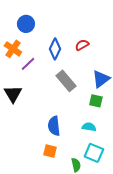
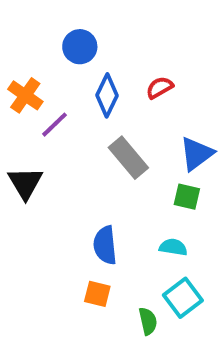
blue circle: (26, 24) -> (80, 47), moved
cyan square: (94, 153) -> (183, 298), turned 30

